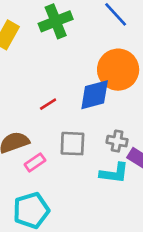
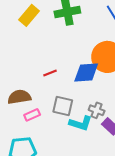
cyan L-shape: (114, 173) -> (81, 123), moved

